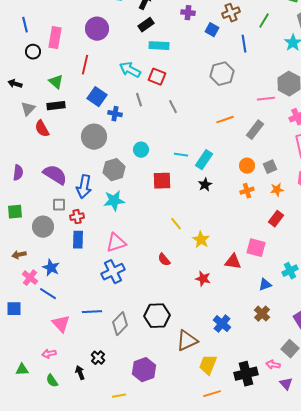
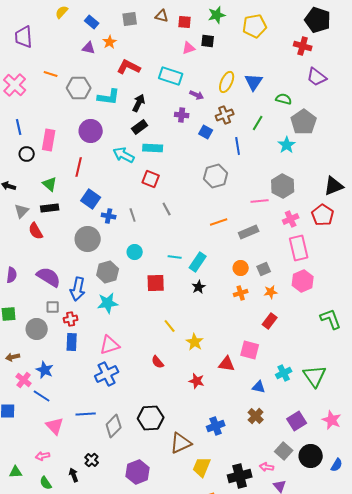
cyan arrow: (130, 70) -> (124, 155), moved
gray line: (139, 100) -> (133, 215), moved
gray rectangle: (255, 130) -> (249, 232), turned 30
blue triangle: (265, 285) -> (259, 387), turned 32
blue cross: (222, 324) -> (216, 426), turned 30

